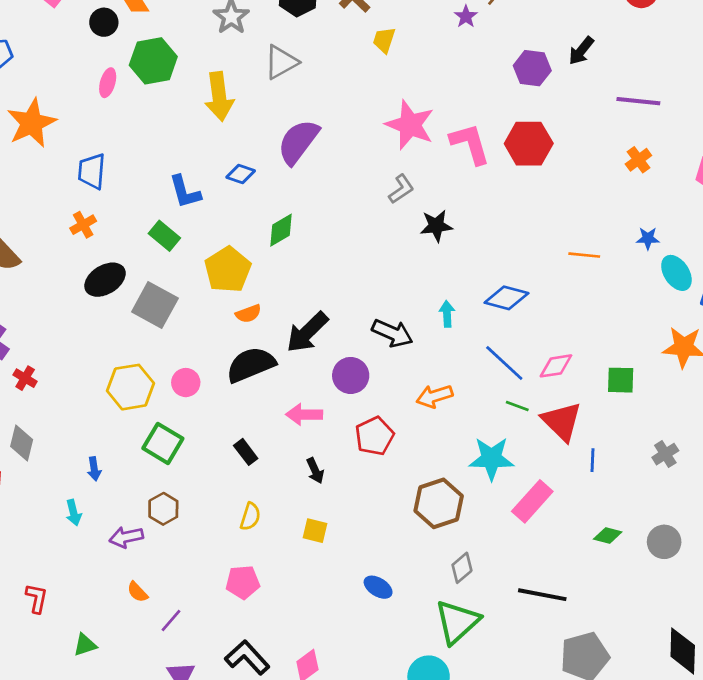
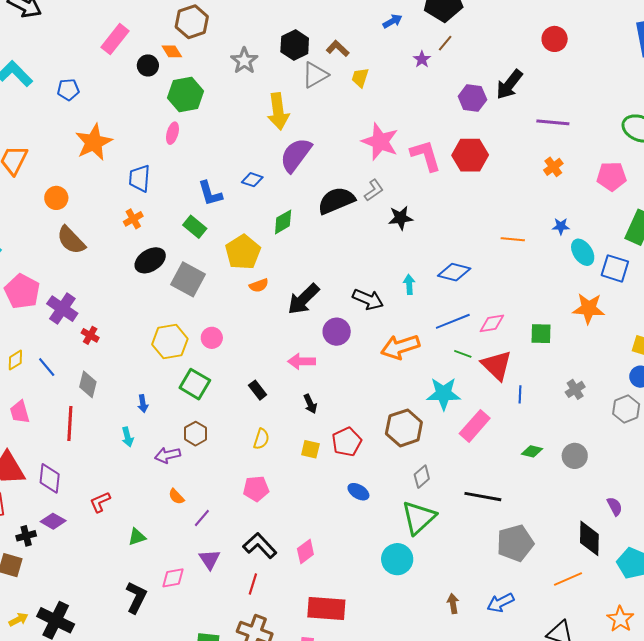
black arrow: (581, 51) -> (509, 85), size x1.4
gray triangle: (281, 62) -> (315, 75), moved
pink ellipse: (108, 83) -> (172, 133), moved
yellow arrow: (219, 96) -> (278, 111), moved
blue line: (504, 363) -> (453, 321), turned -64
black semicircle: (251, 365) -> (336, 201), moved
orange arrow: (435, 396) -> (400, 347), size x1.4
red pentagon: (374, 436) -> (347, 442), moved
red L-shape: (37, 598) -> (100, 502), turned -125

